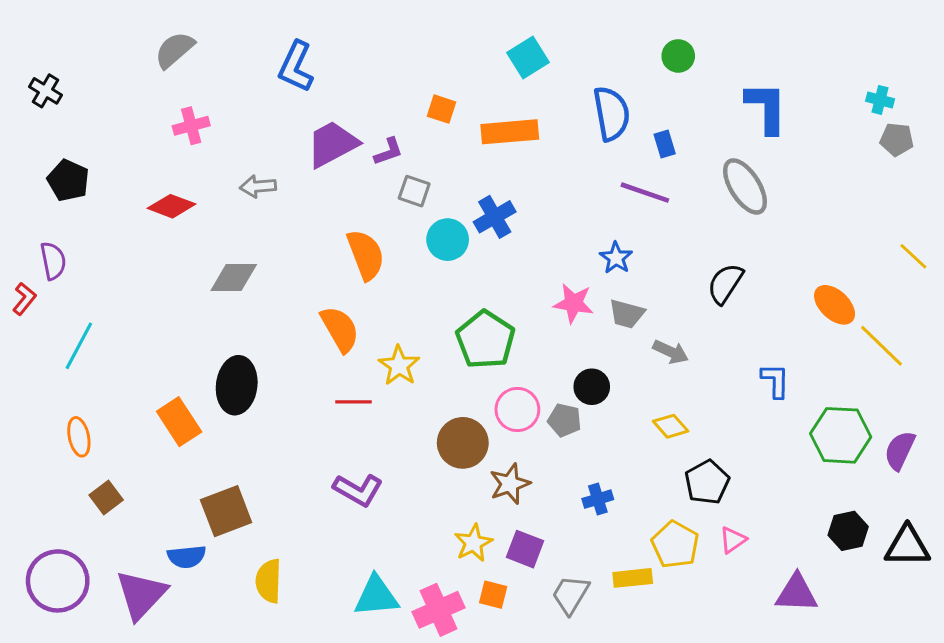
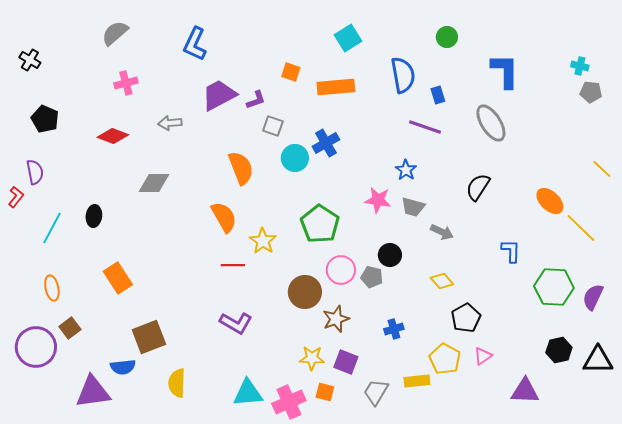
black ellipse: (237, 385) -> (94, 216), moved, size x0.6
yellow star: (473, 543) -> (312, 358), turned 30
purple circle: (58, 581) -> (36, 347), moved
purple triangle: (141, 595) -> (93, 392), turned 39

